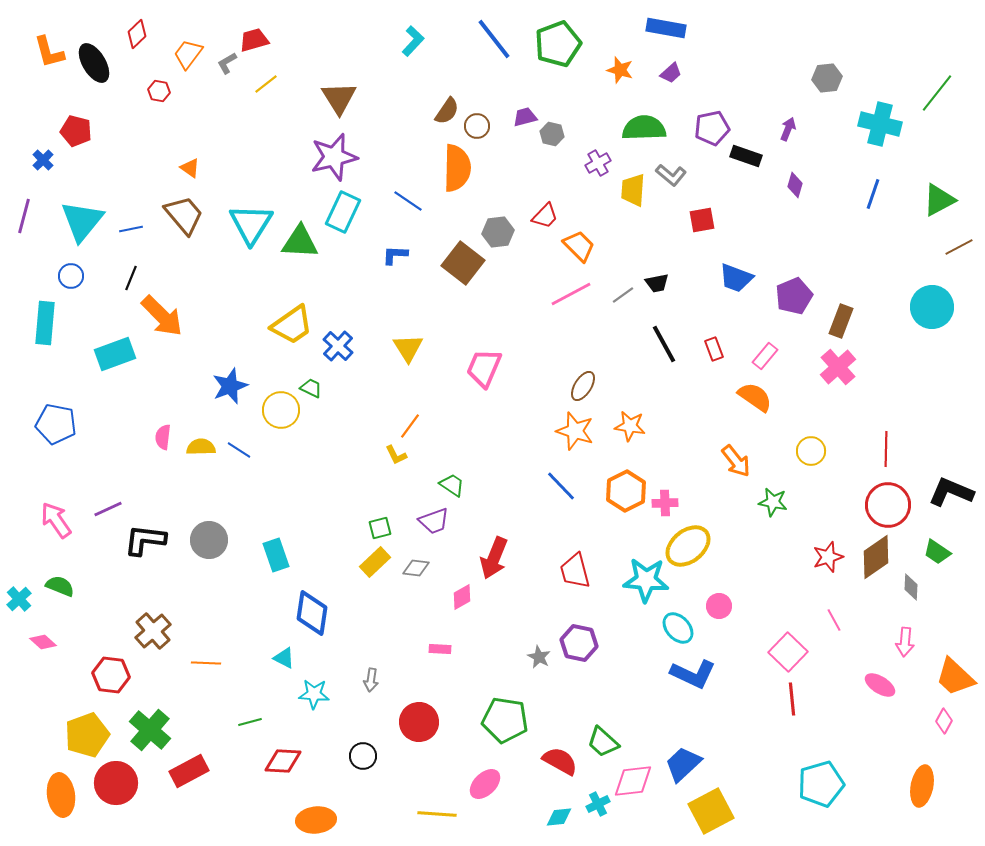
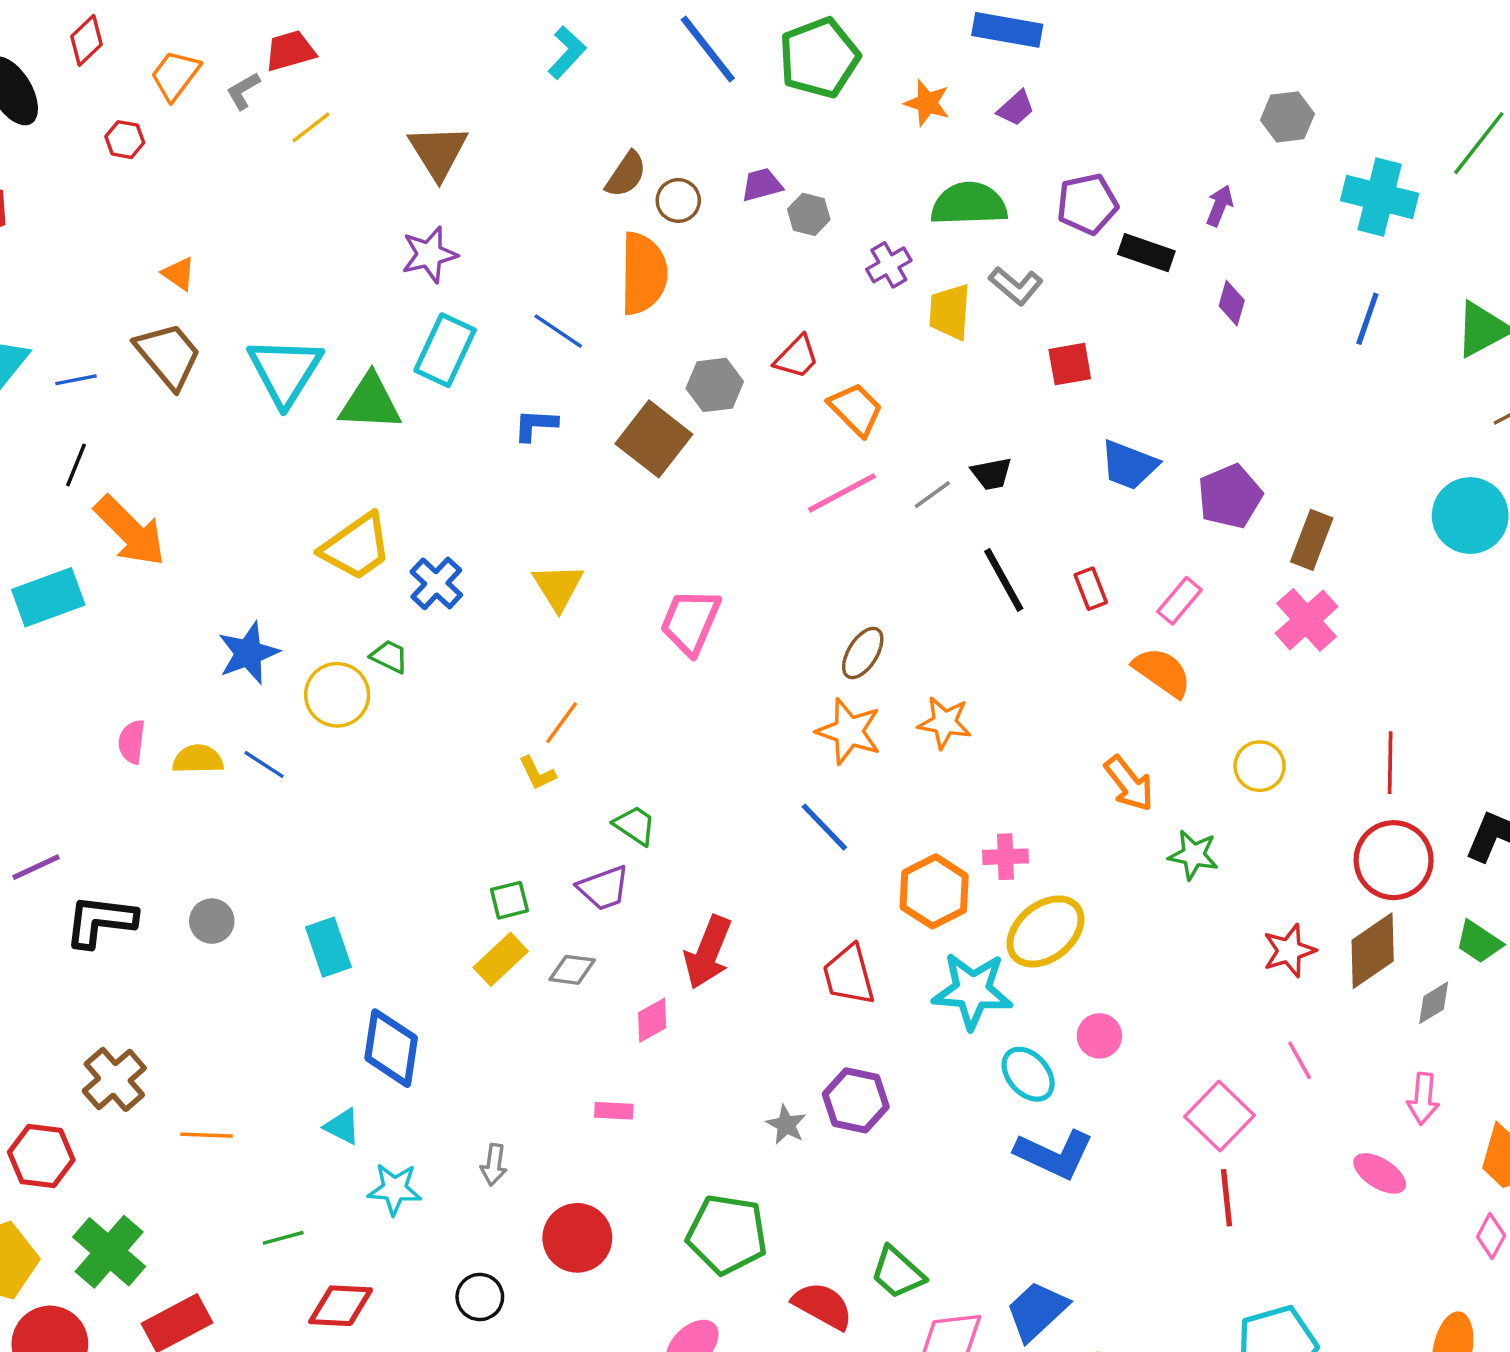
purple star: (334, 157) -> (429, 254), size x0.7
orange hexagon: (626, 491) -> (934, 891), moved
gray circle: (209, 540) -> (212, 921), size x0.7
gray diamond: (911, 587) -> (1434, 1003), turned 56

